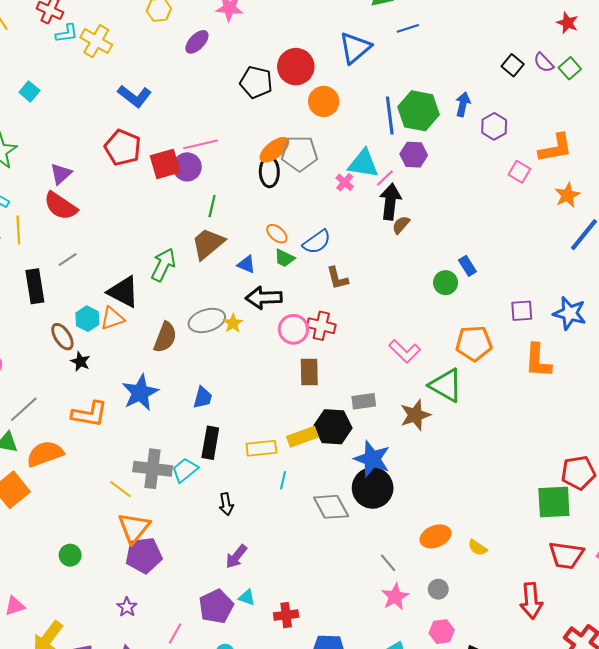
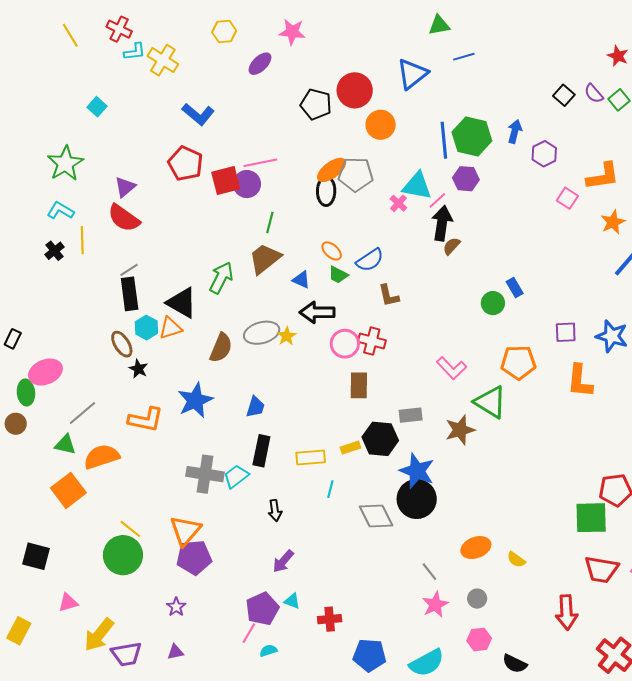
black rectangle: (35, 286) -> (130, 294), moved
yellow rectangle: (302, 437) -> (350, 448), size x0.7
yellow line: (120, 489) -> (130, 529), moved
green circle: (70, 555) -> (123, 555), size x1.8
pink line: (175, 634) -> (249, 633), moved

